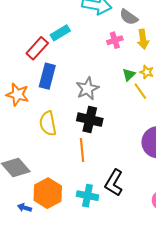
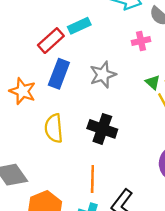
green triangle: (129, 75) -> (153, 82), turned -40
gray star: (87, 89) -> (103, 75), moved
orange line: (82, 150) -> (92, 179), moved

